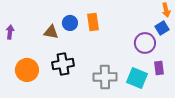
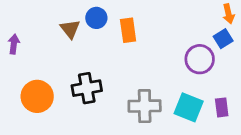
blue circle: (70, 23) -> (96, 18), moved
brown triangle: (51, 32) -> (70, 29), moved, turned 42
purple rectangle: (159, 68) -> (222, 107), moved

